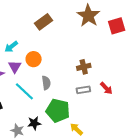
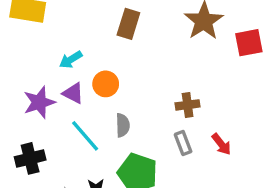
brown rectangle: (44, 22) -> (128, 24), turned -42
purple triangle: (15, 67) -> (73, 93), turned -40
gray rectangle: (83, 90) -> (183, 143), turned 72

